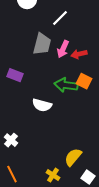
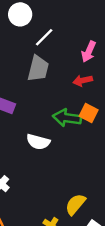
white line: (60, 18) -> (44, 37), moved
pink arrow: (63, 49) -> (89, 52), moved

